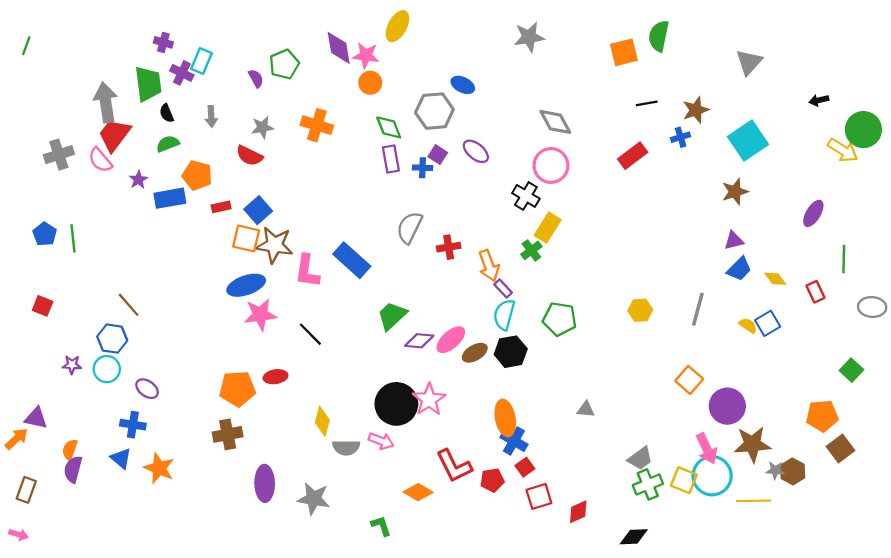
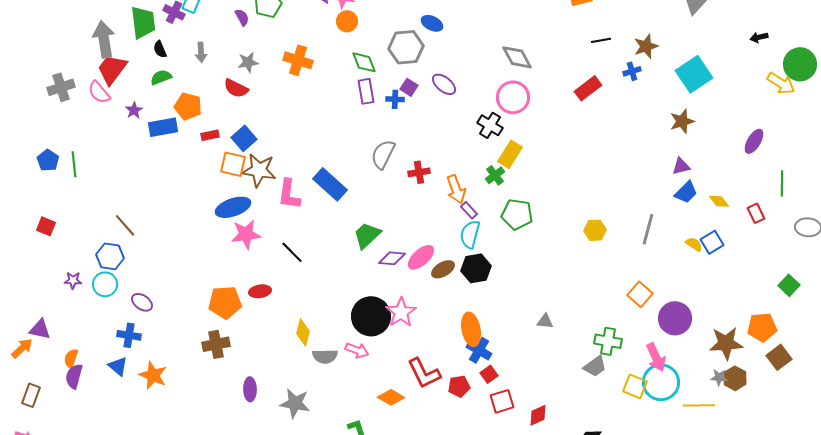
green pentagon: (560, 319) -> (517, 214), moved
brown star: (752, 444) -> (726, 343), moved
purple ellipse: (265, 483) -> (250, 389), size x0.7
green cross: (648, 484) -> (608, 341), moved, turned 32

